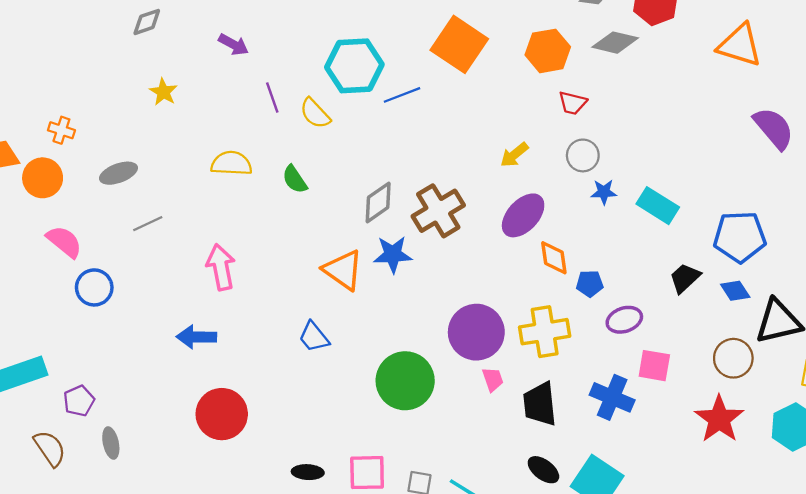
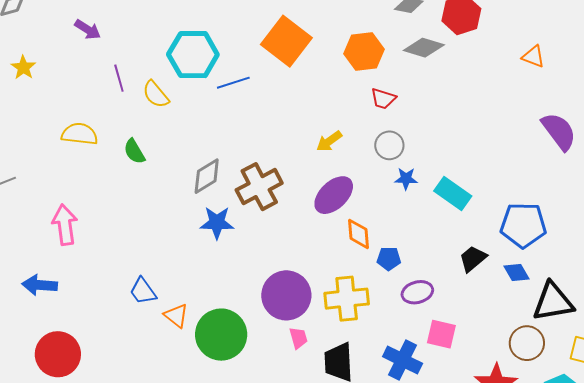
orange triangle: (740, 45) -> (533, 57), size x0.6
orange triangle: (343, 270) -> (176, 316), moved, size x0.7
brown circle: (733, 358) -> (527, 343), moved

